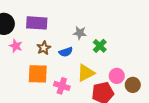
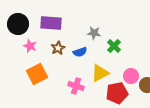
orange square: (38, 74) -> (37, 74), moved, turned -30

